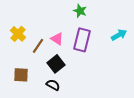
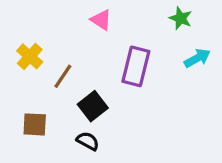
green star: (80, 11) -> (181, 18), moved
pink triangle: (57, 39) -> (101, 20), moved

